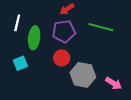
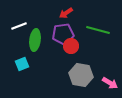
white line: (17, 23) -> (19, 26), turned 56
red circle: (62, 58) -> (71, 46), moved

